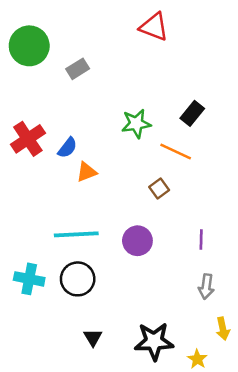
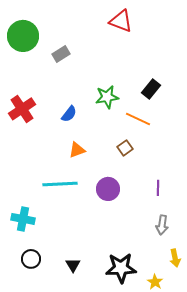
blue semicircle: (67, 148) -> (69, 114), moved
orange triangle: (87, 172) -> (77, 150), moved
black circle: (78, 279) -> (31, 259), moved, size x0.7

